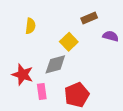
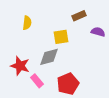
yellow square: (69, 42) -> (61, 37), turned 35
pink rectangle: (42, 91) -> (37, 81), turned -32

